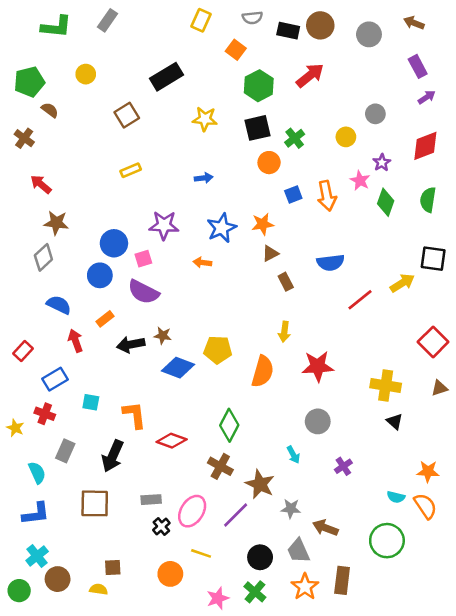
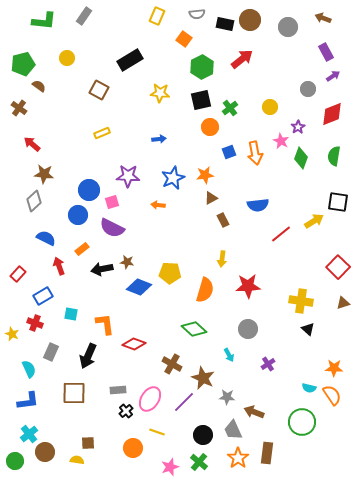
gray circle: (375, 114) -> (308, 89), moved
brown square: (127, 115) -> (99, 90), turned -30
green diamond: (229, 425) -> (194, 329), moved, turned -75

